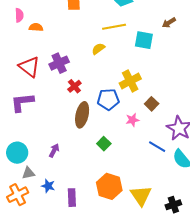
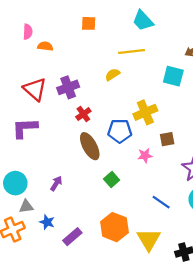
cyan square: (144, 40) -> (173, 76), moved
brown square: (152, 104) -> (167, 139), turned 32
brown ellipse: (82, 115) -> (90, 146), turned -45
blue line: (157, 147) -> (161, 202), moved
purple rectangle: (72, 198) -> (72, 237), turned 48

